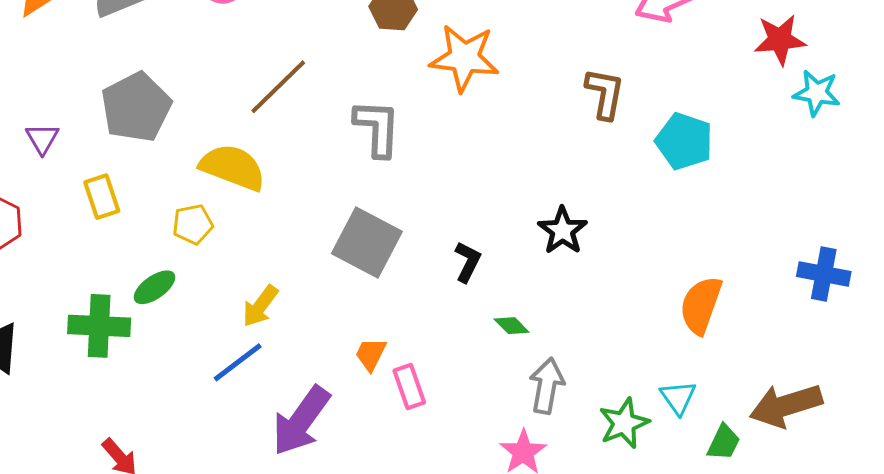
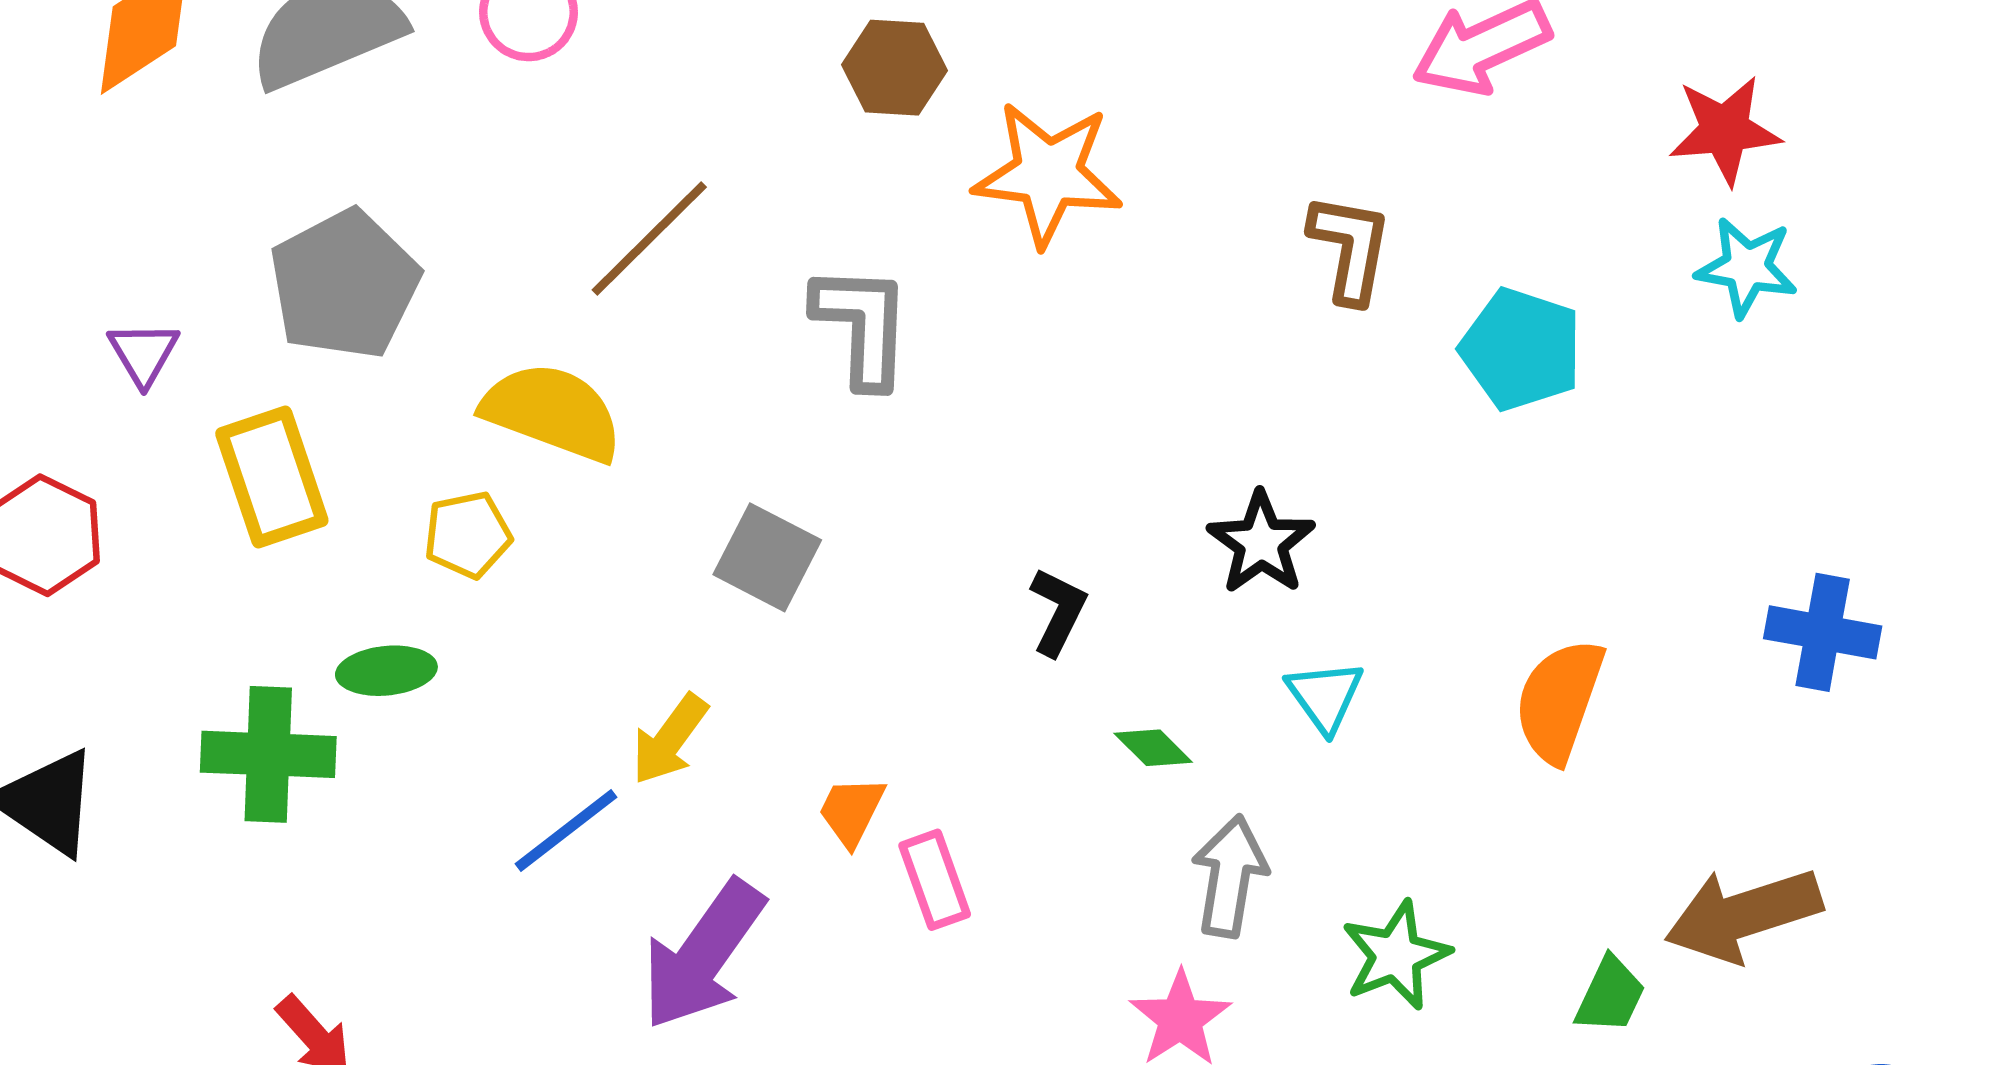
cyan star: (817, 93) -> (1747, 267), moved
yellow rectangle: (102, 197) -> (272, 477), size x1.4
gray square: (367, 243) -> (767, 557), moved, size x0.7
green ellipse: (154, 287) -> (386, 671), turned 30
yellow arrow: (260, 306) -> (670, 739), moved
cyan triangle: (678, 398) -> (1325, 696), moved

